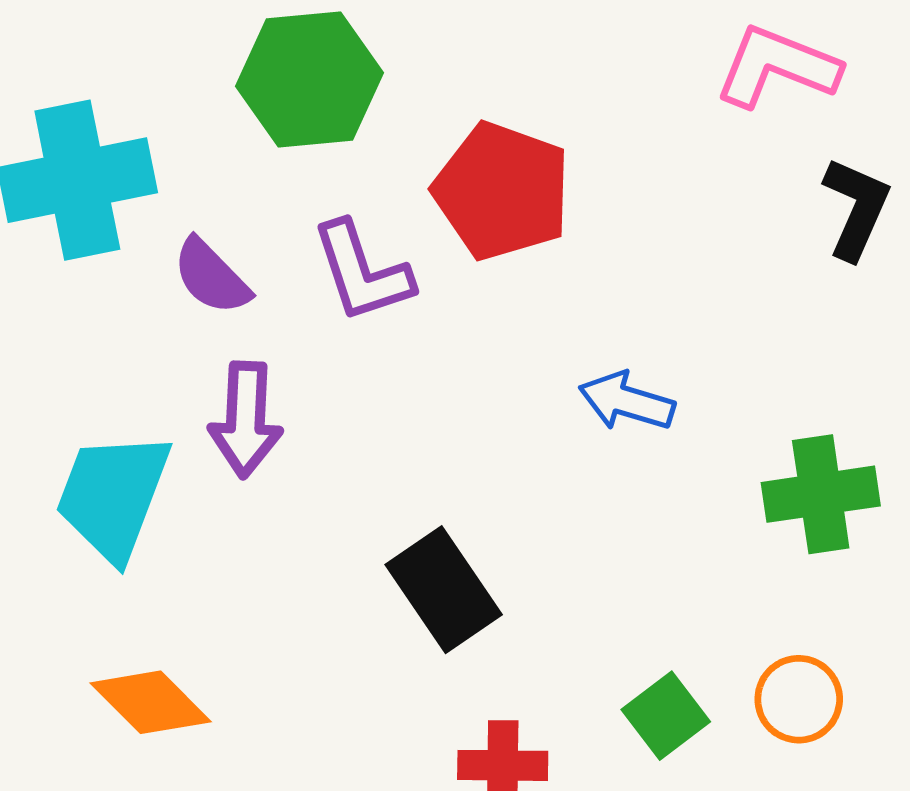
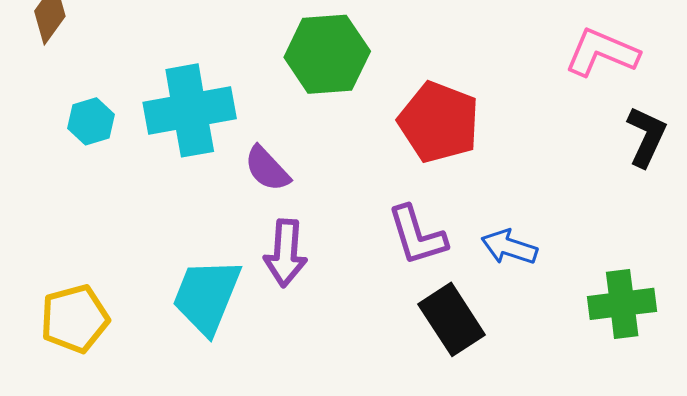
purple L-shape: (362, 272) -> (417, 235), moved
black rectangle: (444, 590) -> (452, 319), moved

